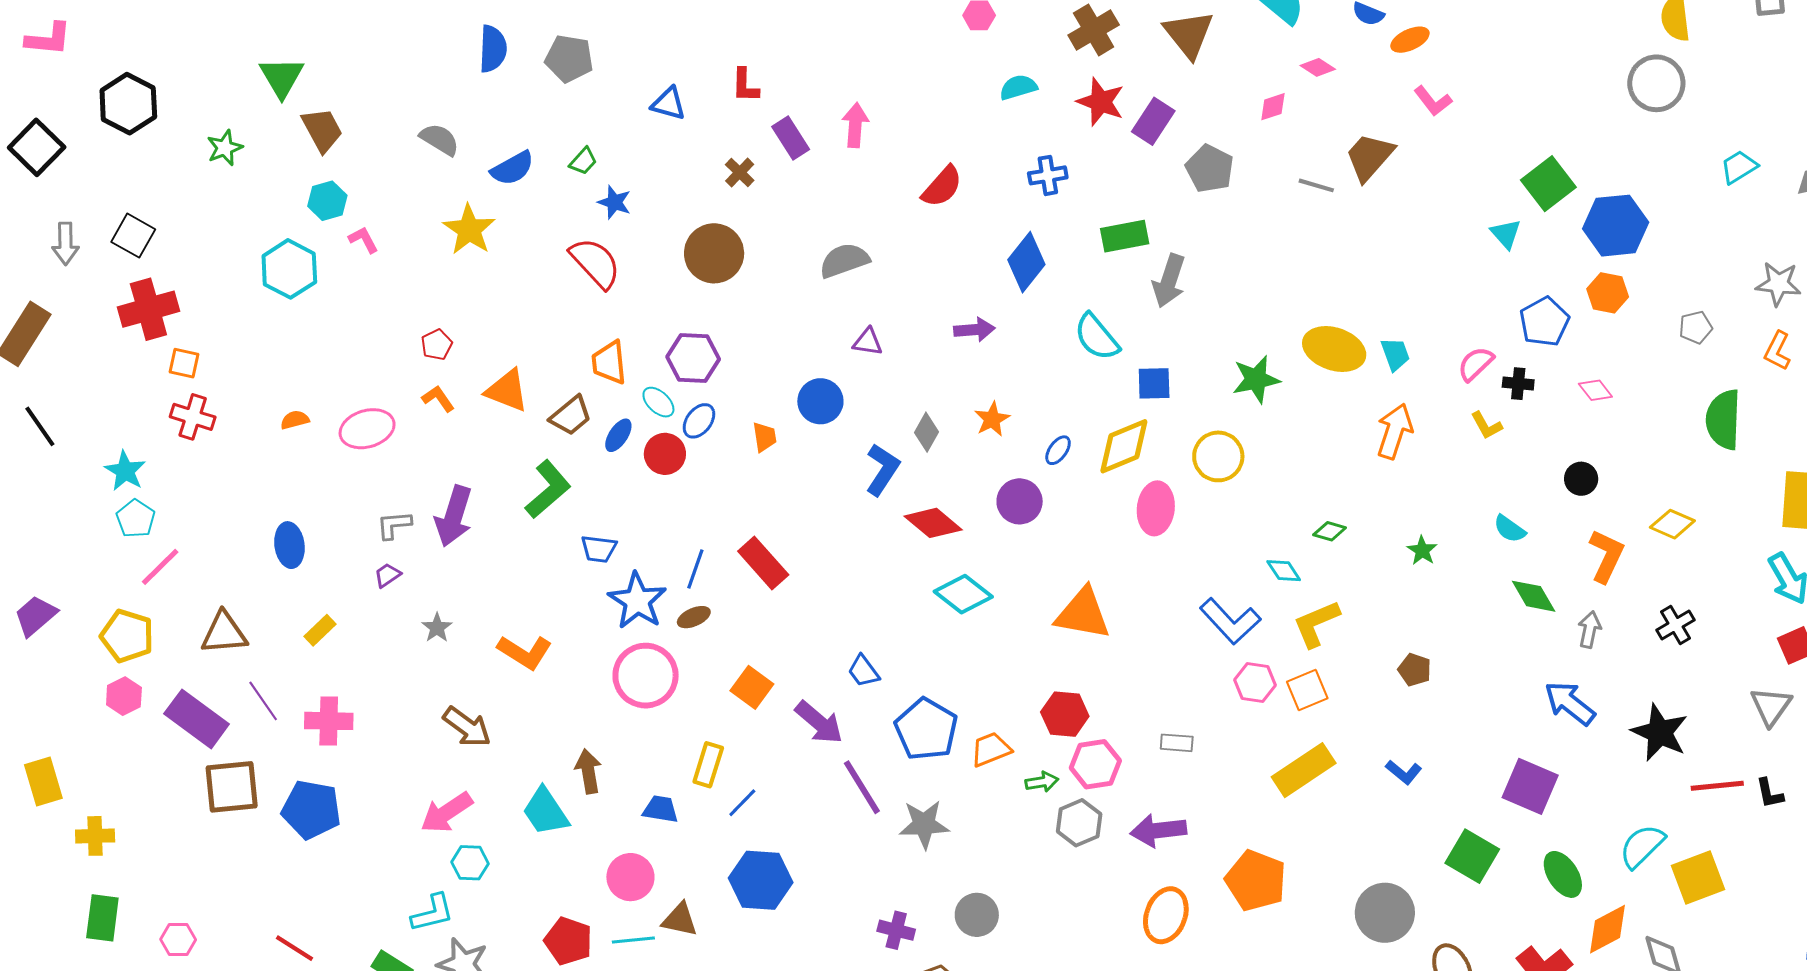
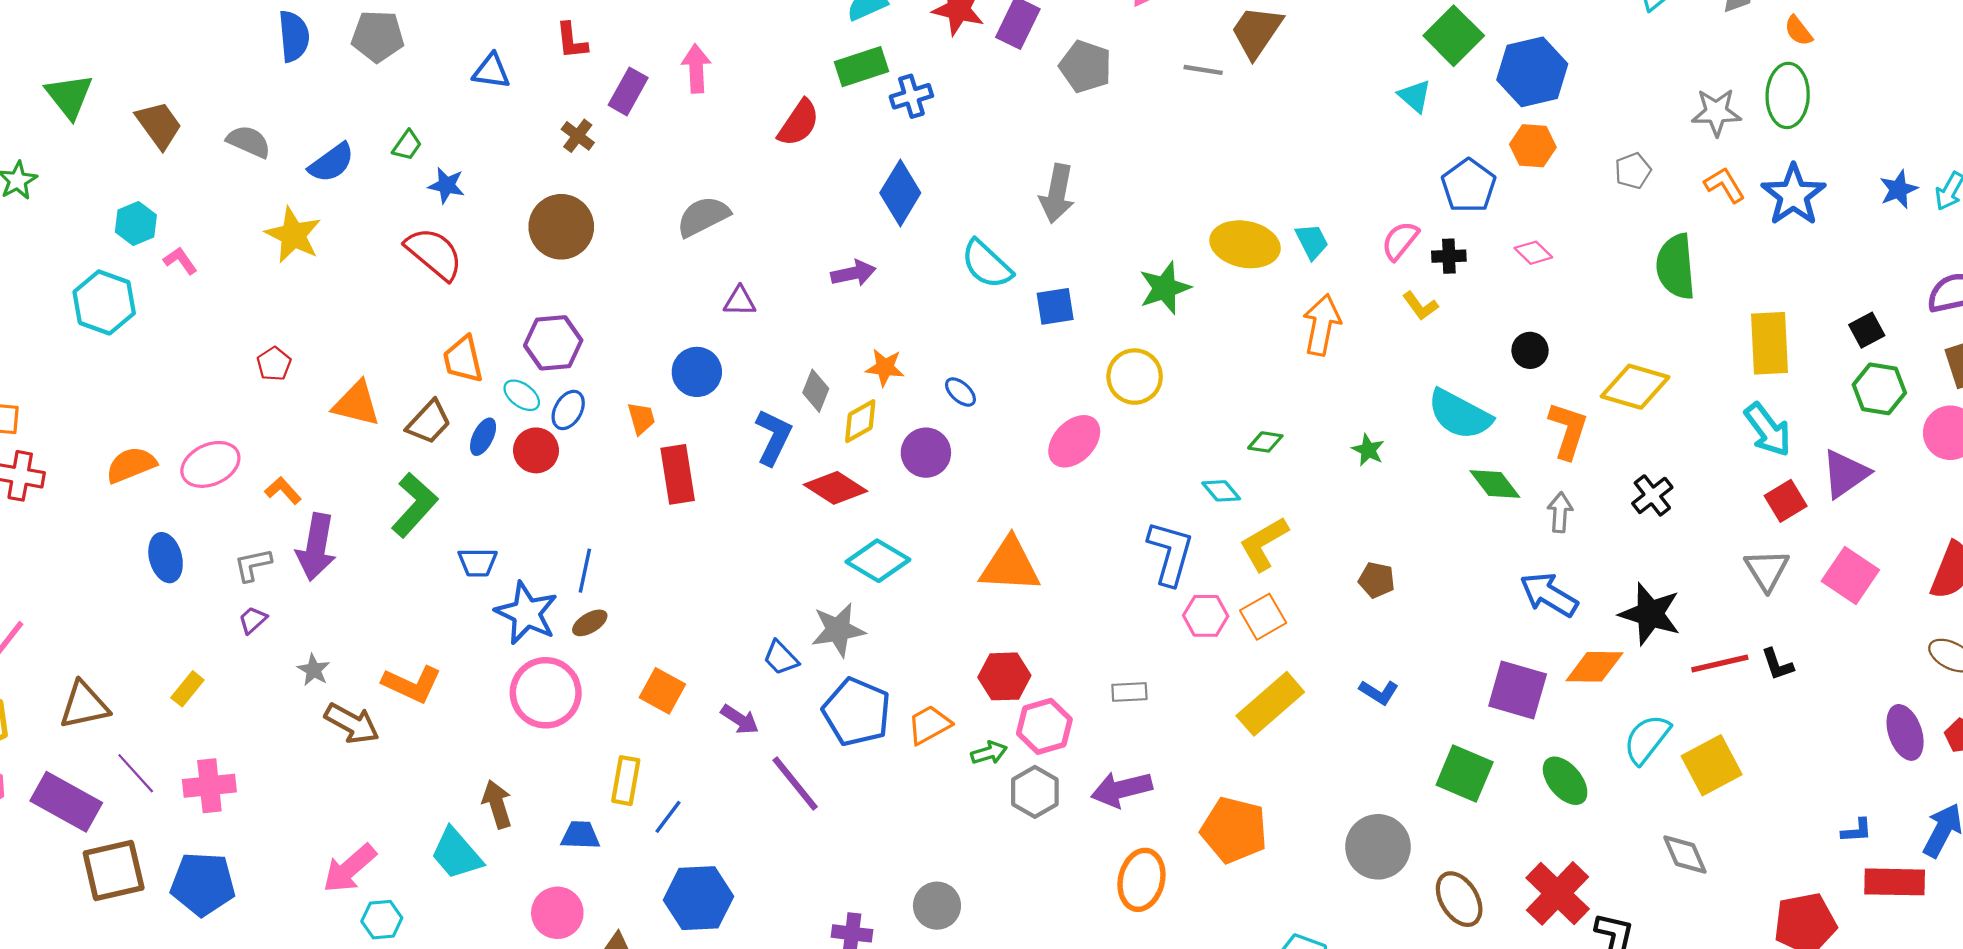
brown trapezoid: (322, 130) -> (159, 125), moved
purple rectangle: (791, 138) -> (628, 91), turned 69
green rectangle: (1125, 236) -> (861, 67), moved
orange L-shape: (1777, 351) -> (1725, 185), turned 129
orange L-shape: (438, 399) -> (283, 490), moved
orange star: (992, 419) -> (885, 368), turned -30
orange semicircle: (295, 420) -> (131, 465), size x1.6
yellow diamond: (1124, 446) -> (860, 421), moved, size x0.7
blue ellipse: (1058, 450) -> (960, 392), turned -76
pink ellipse: (1156, 508) -> (1074, 441), turned 45
yellow diamond: (1672, 524) -> (1635, 387), size x1.4
cyan semicircle: (1510, 529) -> (1460, 414), size x1.8
blue ellipse: (289, 545) -> (166, 558), moved
red rectangle: (763, 563) -> (678, 474), moved, turned 40
blue L-shape: (1230, 621) -> (1170, 553), turned -114
purple arrow: (819, 722) -> (740, 719), size x0.7
brown arrow: (467, 727) -> (352, 723), moved
gray star: (924, 824) -> (838, 630), moved
orange diamond: (1607, 929) -> (1594, 667), moved, turned 36

